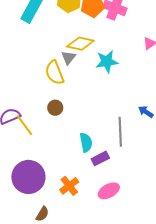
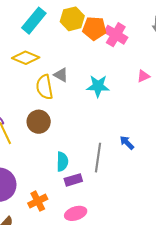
yellow diamond: (80, 44) -> (26, 58), moved
gray triangle: (68, 58) -> (61, 75), turned -49
brown circle: (55, 108) -> (39, 122), size x1.5

